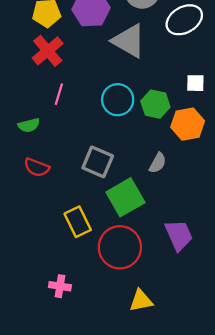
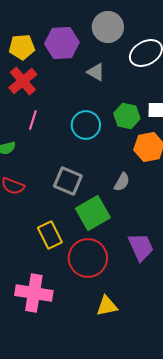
gray triangle: (129, 41) -> (96, 72), size x0.6
green hexagon: (155, 104) -> (127, 116), moved
pink cross: (60, 286) -> (34, 293), size x1.8

